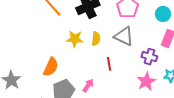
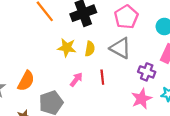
orange semicircle: (51, 67) -> (26, 81), moved
pink arrow: (88, 85) -> (76, 80), moved

